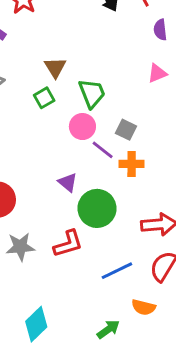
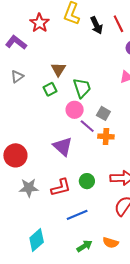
purple triangle: (68, 182) -> (63, 147), size x1.5
green circle: (97, 208) -> (87, 181), moved, size x0.6
blue line: (117, 271) -> (77, 215), moved
orange semicircle: (144, 307) -> (111, 243), moved

